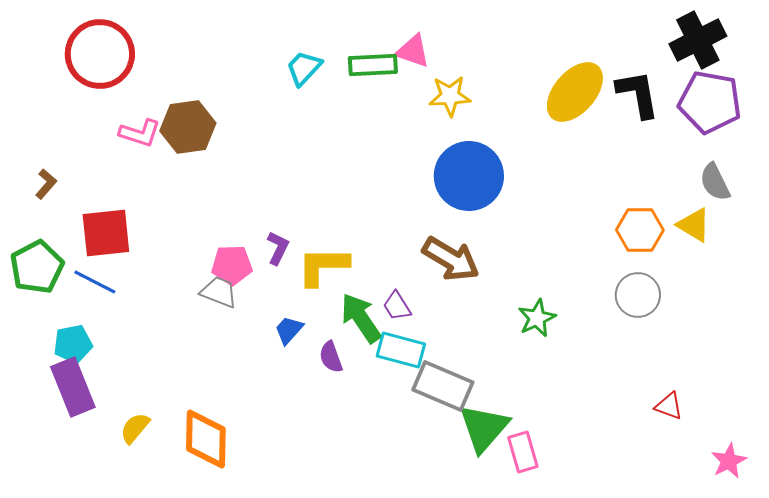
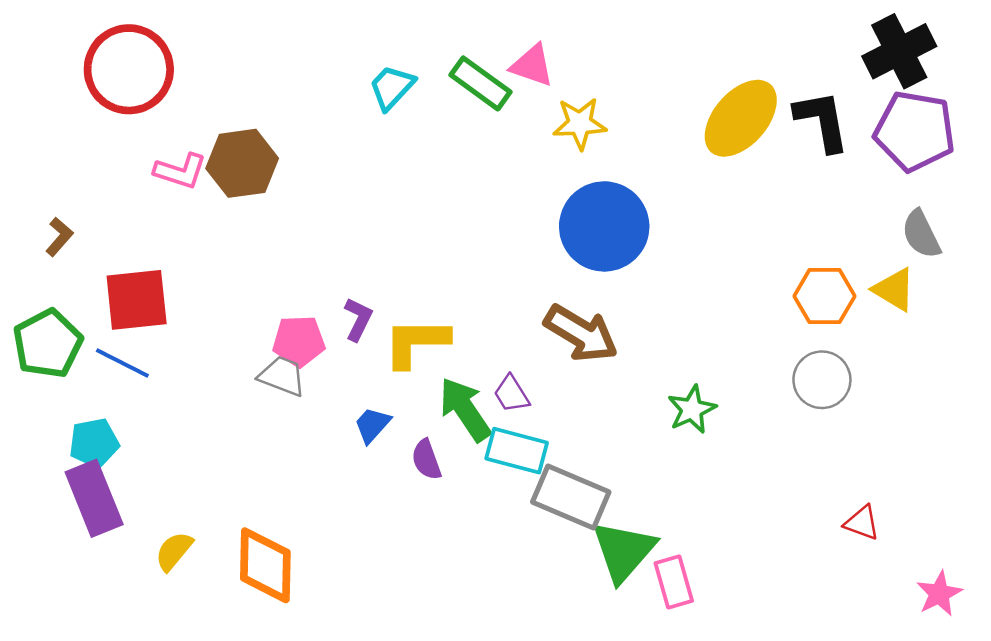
green rectangle: (373, 65) -> (481, 83), turned 39

